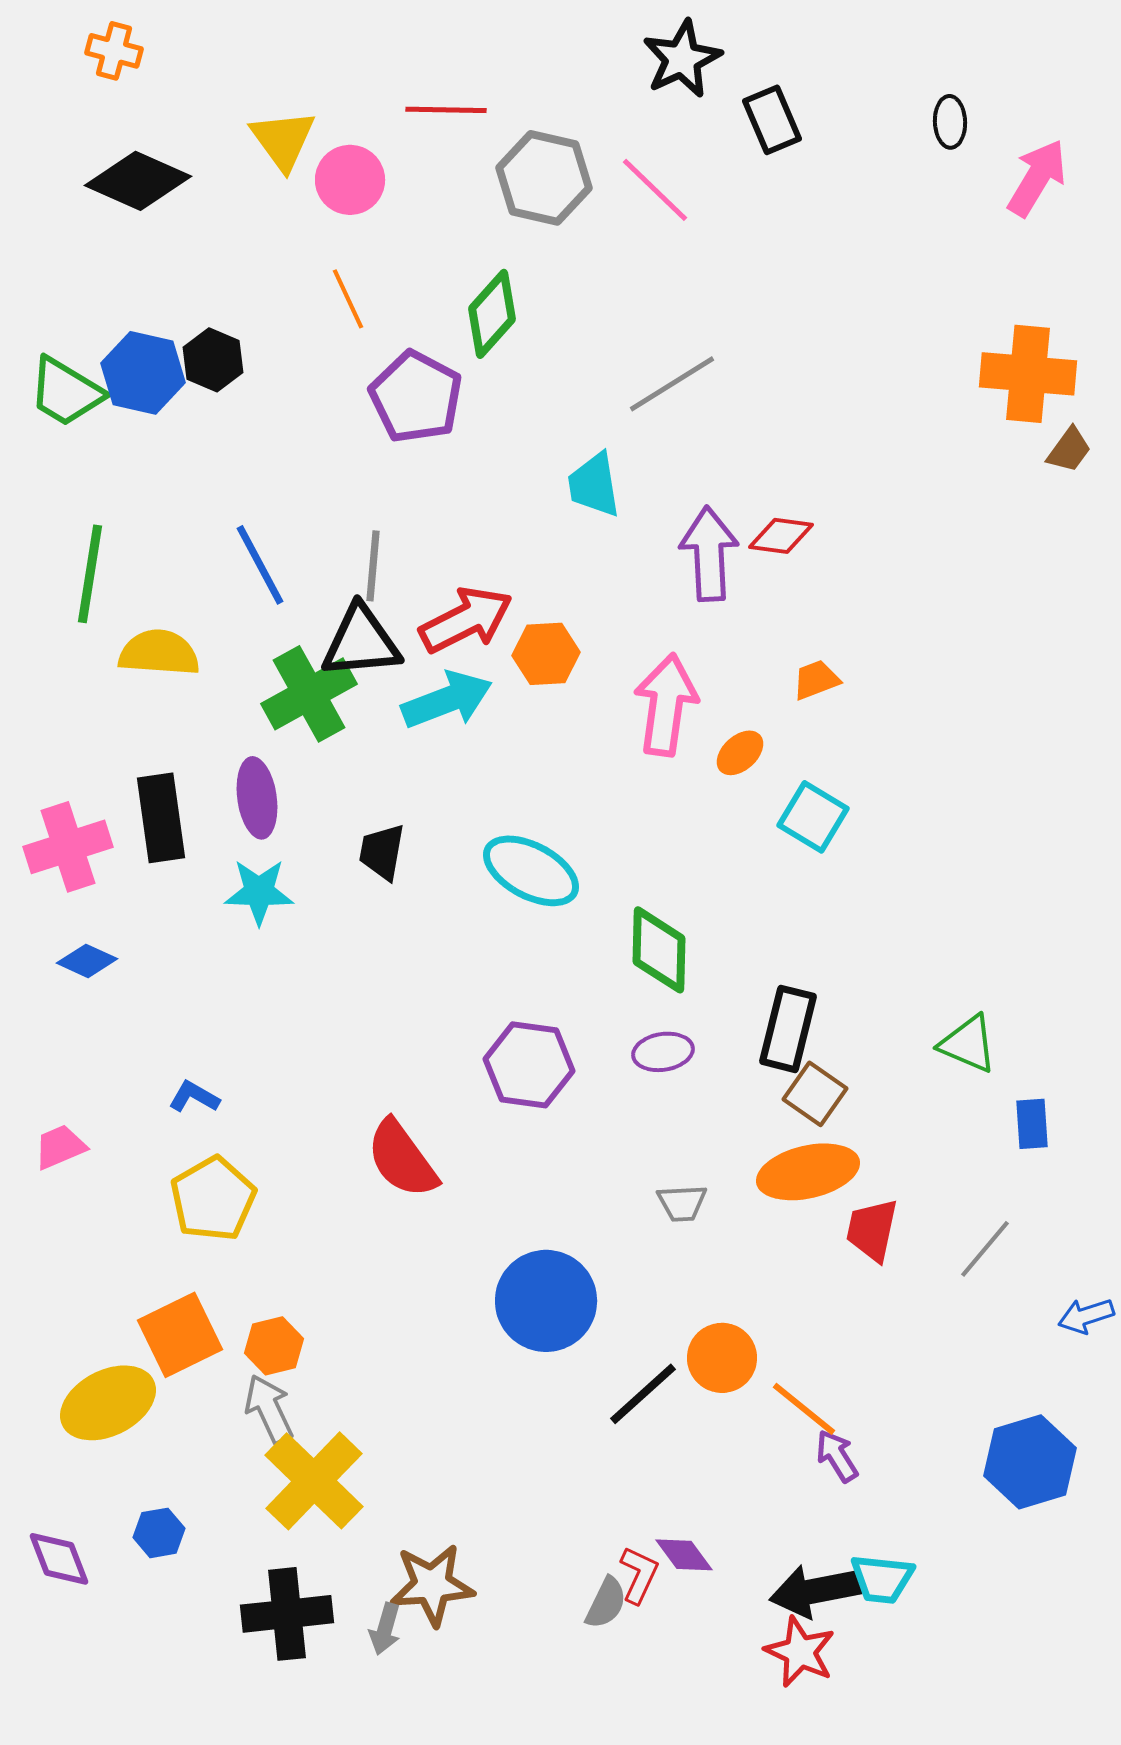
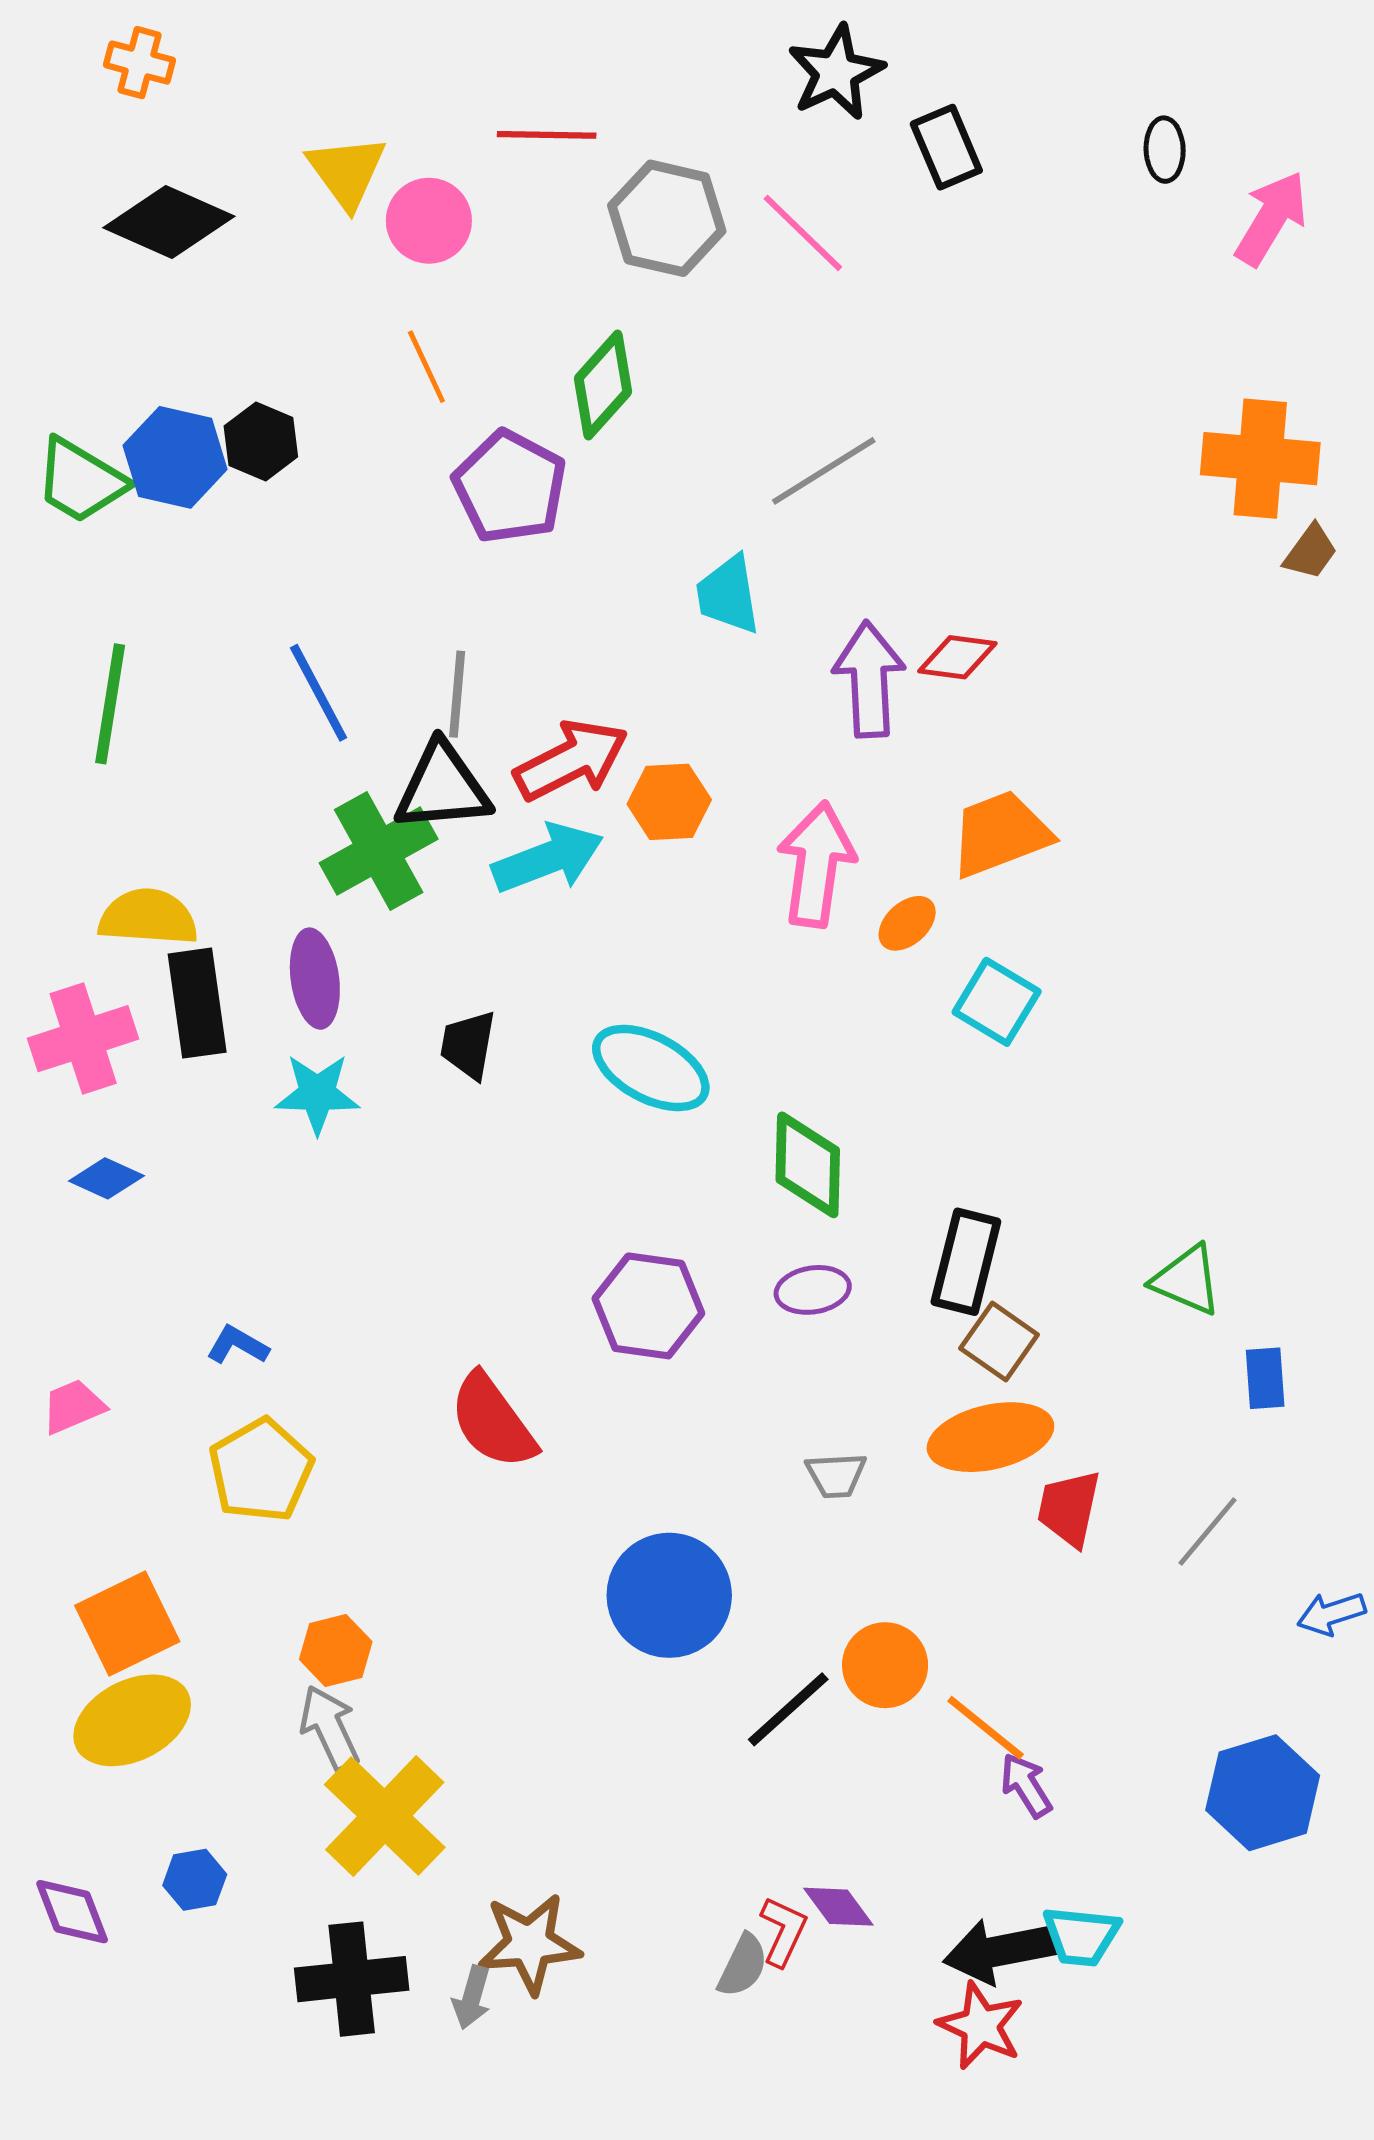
yellow semicircle: (159, 653) -> (148, 917), moved
orange trapezoid: (816, 680) -> (1000, 834), size x1.8
orange square: (180, 1335) -> (127, 1623), moved

